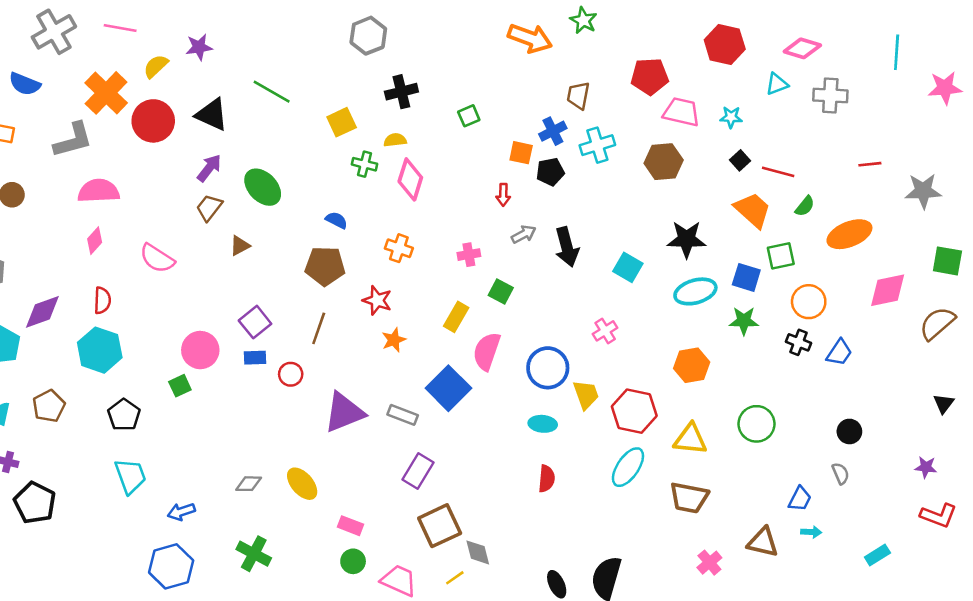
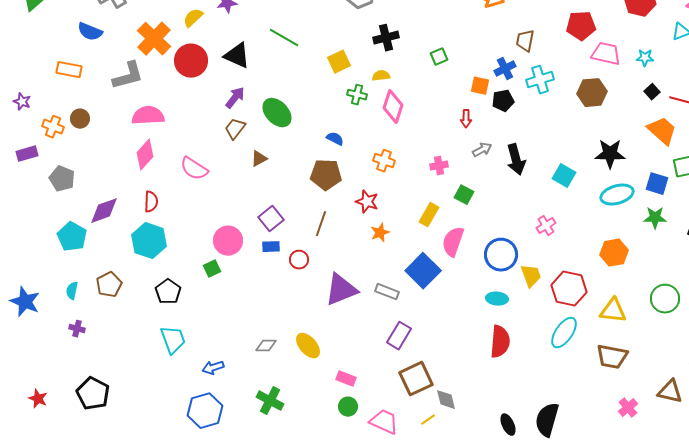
pink diamond: (95, 241) -> (145, 155), size x1.4
red semicircle: (546, 479) -> (500, 342), size x1.5
black pentagon: (35, 503) -> (93, 394), moved

